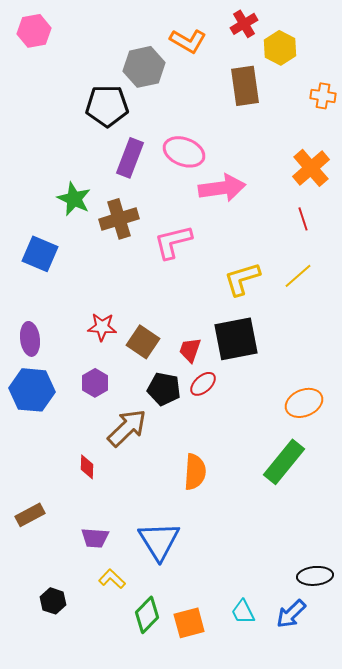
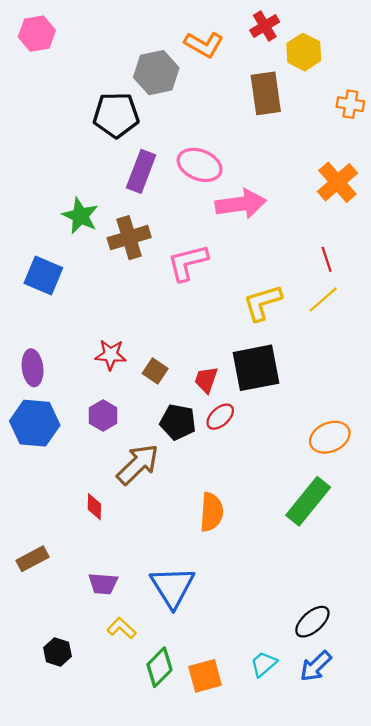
red line: (303, 219) -> (327, 259), moved
brown square: (143, 342) -> (155, 371), size x0.7
black ellipse: (315, 576) -> (312, 622), moved, turned -36
cyan trapezoid: (243, 612) -> (264, 664), turned 76

